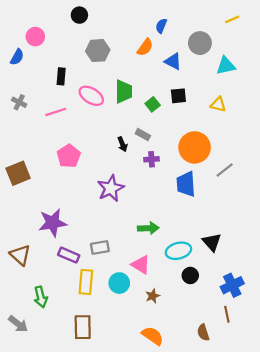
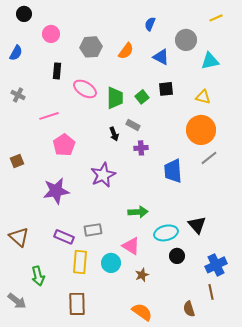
black circle: (79, 15) -> (24, 14), moved
pink circle: (35, 37) -> (51, 34), moved
orange semicircle: (145, 47) -> (126, 51), moved
green trapezoid: (124, 91) -> (115, 98), moved
pink line: (56, 112) -> (49, 116), moved
orange circle: (195, 147) -> (201, 130), moved
brown square: (18, 173) -> (17, 161), size x0.6
purple star: (53, 223) -> (56, 191), moved

